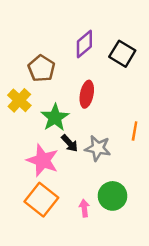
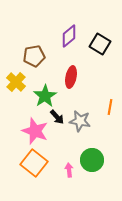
brown pentagon: (41, 68) -> (34, 56), turned 30

